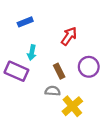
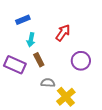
cyan arrow: (32, 53) -> (31, 40), moved
brown rectangle: (59, 71) -> (39, 60), moved

